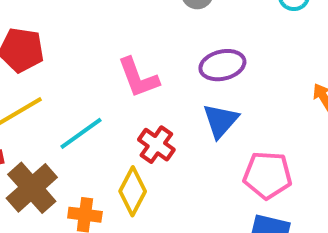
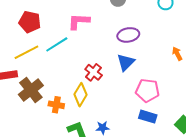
pink L-shape: (138, 78) -> (79, 21), moved, turned 110
cyan line: (81, 133) -> (57, 44), moved

